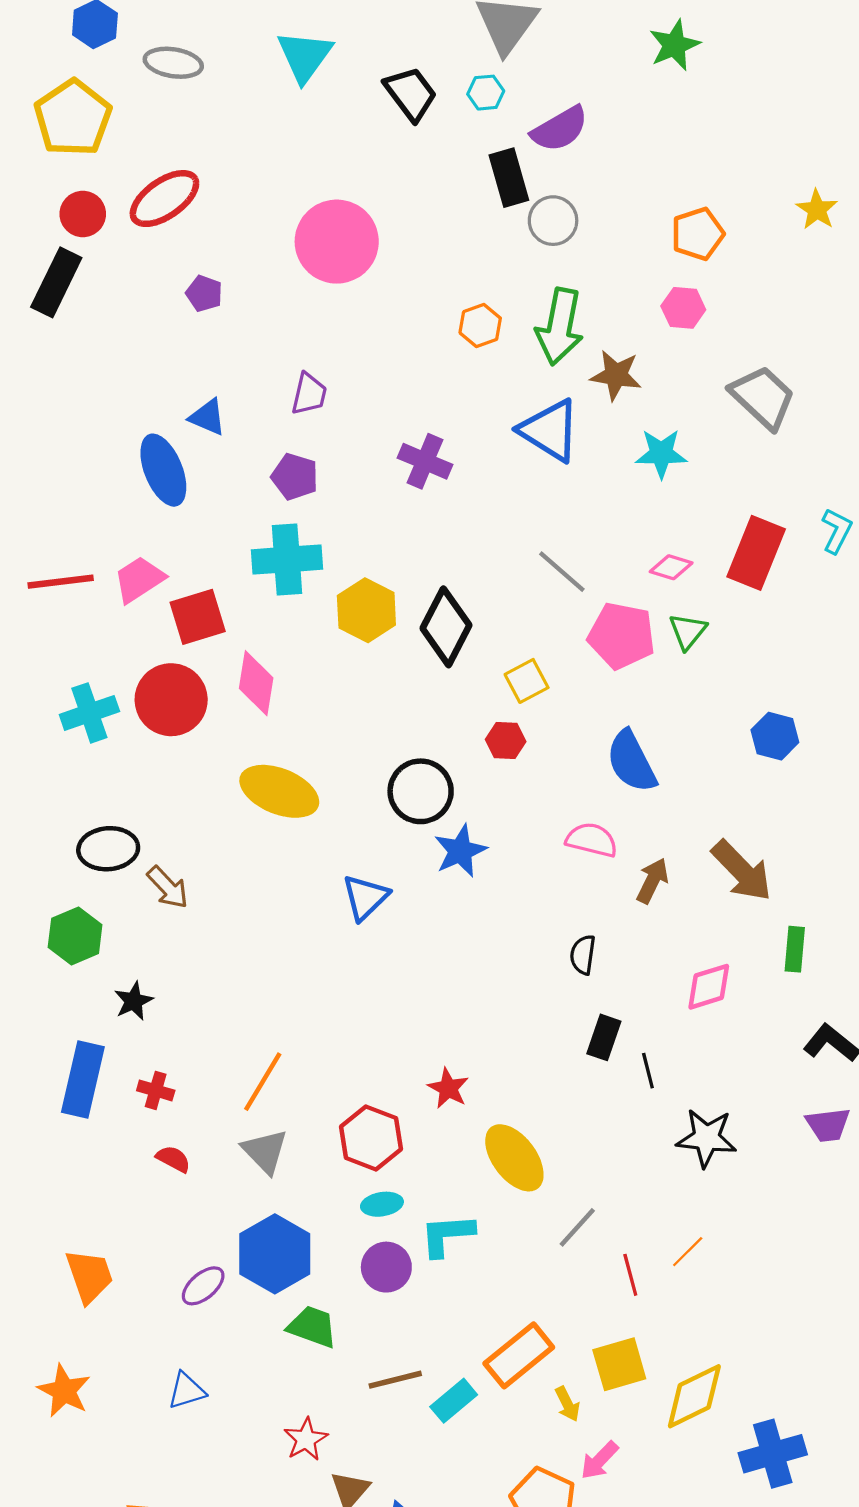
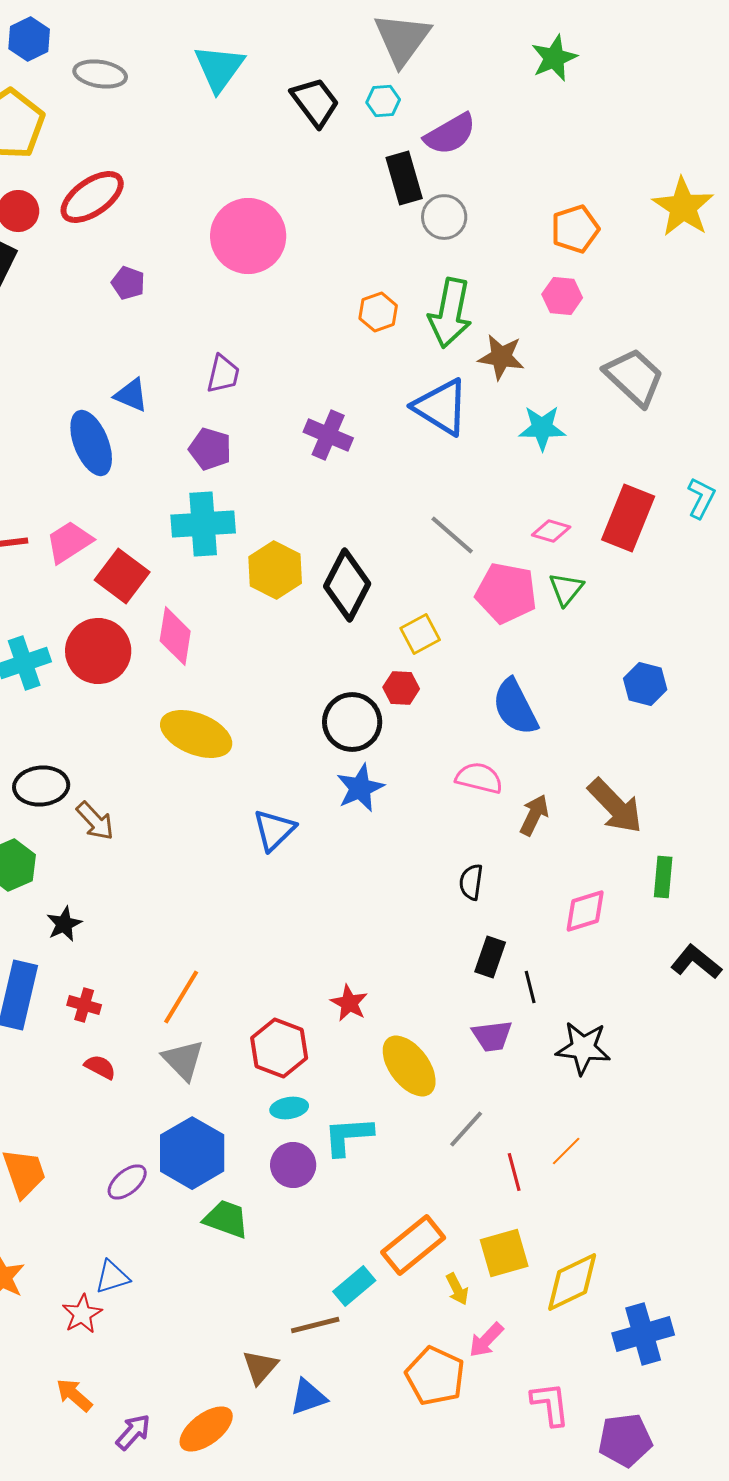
yellow star: (817, 210) -> (683, 207), size x1.6
red square: (198, 617) -> (122, 576), turned -36
black circle: (421, 791) -> (352, 722), moved
purple trapezoid: (828, 1125) -> (492, 1036), moved
brown line: (395, 1380) -> (315, 1325), moved
red star: (306, 1439) -> (82, 1314), moved

